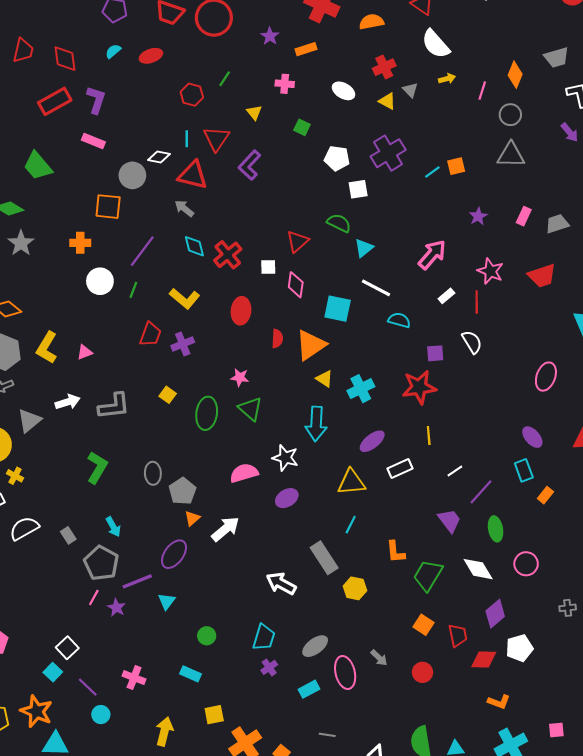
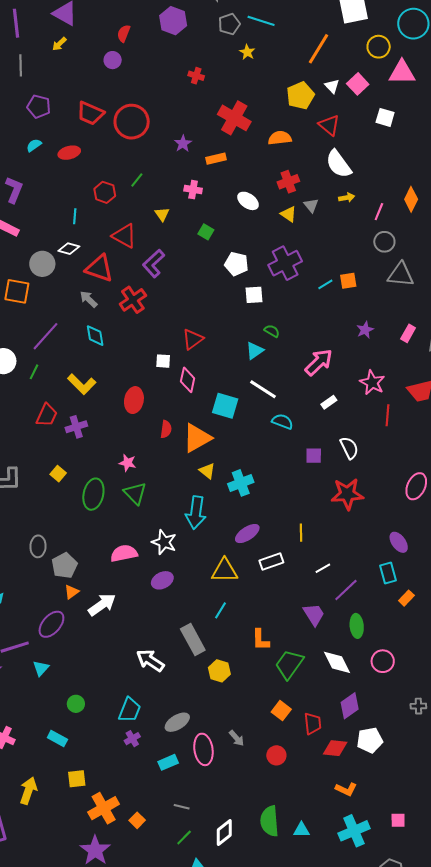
gray circle: (510, 115) -> (384, 242), moved
cyan line: (187, 139) -> (75, 216), moved
red triangle: (216, 139) -> (124, 236), turned -40
green semicircle: (339, 223) -> (272, 331), moved, size x0.7
red cross: (228, 255) -> (133, 300), moved
red line: (477, 302) -> (388, 415), moved
red star: (419, 387) -> (347, 494), moved

